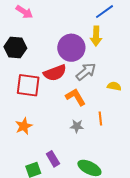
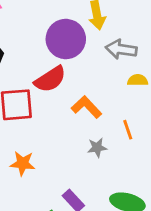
gray arrow: (86, 72) -> (121, 49), moved, turned -120
orange star: (24, 126) -> (23, 163), turned -30

